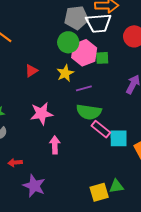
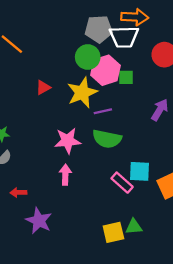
yellow star: (65, 73) -> (82, 93), size x1.5
pink star: (41, 114) -> (68, 141), moved
pink rectangle: (101, 129) -> (122, 183), moved

